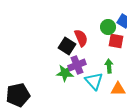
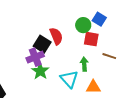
purple cross: (77, 65) -> (35, 57), moved
green star: (65, 73) -> (40, 71), turned 30

